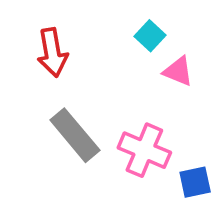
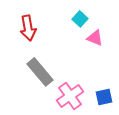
pink cross: (144, 150) -> (70, 96), moved, turned 32

